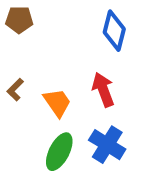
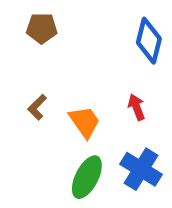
red arrow: (103, 90) -> (136, 107), size x0.7

